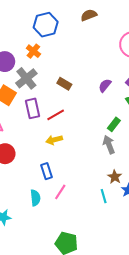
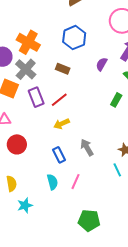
blue hexagon: (46, 25) -> (74, 38), moved
orange cross: (33, 51) -> (28, 42), size x1.6
gray arrow: (109, 145) -> (87, 147), moved
pink line: (60, 192) -> (75, 182), moved

